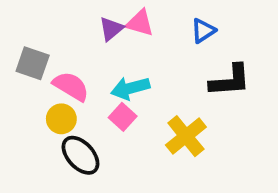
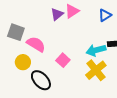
pink triangle: (140, 23) -> (72, 11), turned -49
cyan arrow: (130, 88) -> (96, 50), moved
yellow circle: (61, 119) -> (23, 62), moved

